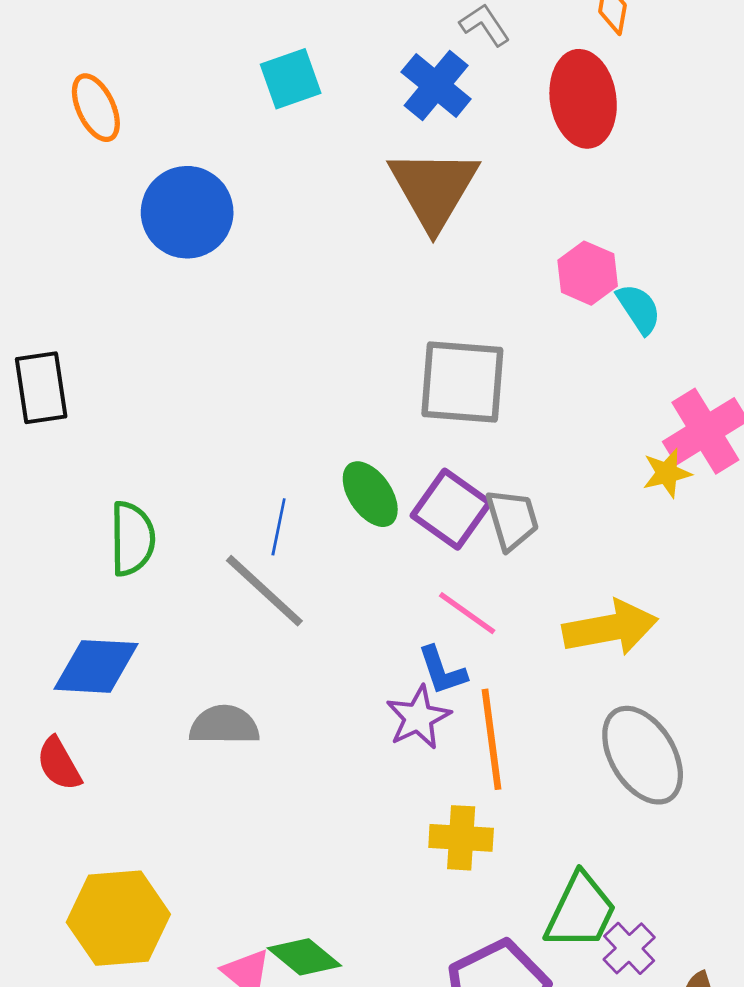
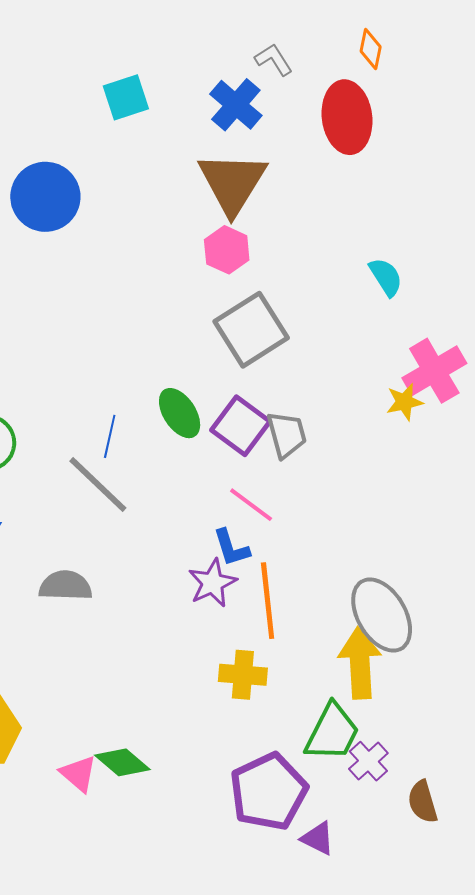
pink hexagon: (588, 273) -> (227, 250), moved
gray square: (462, 382) -> (251, 330), turned -38
yellow arrow: (610, 628) -> (360, 663), moved, turned -84

